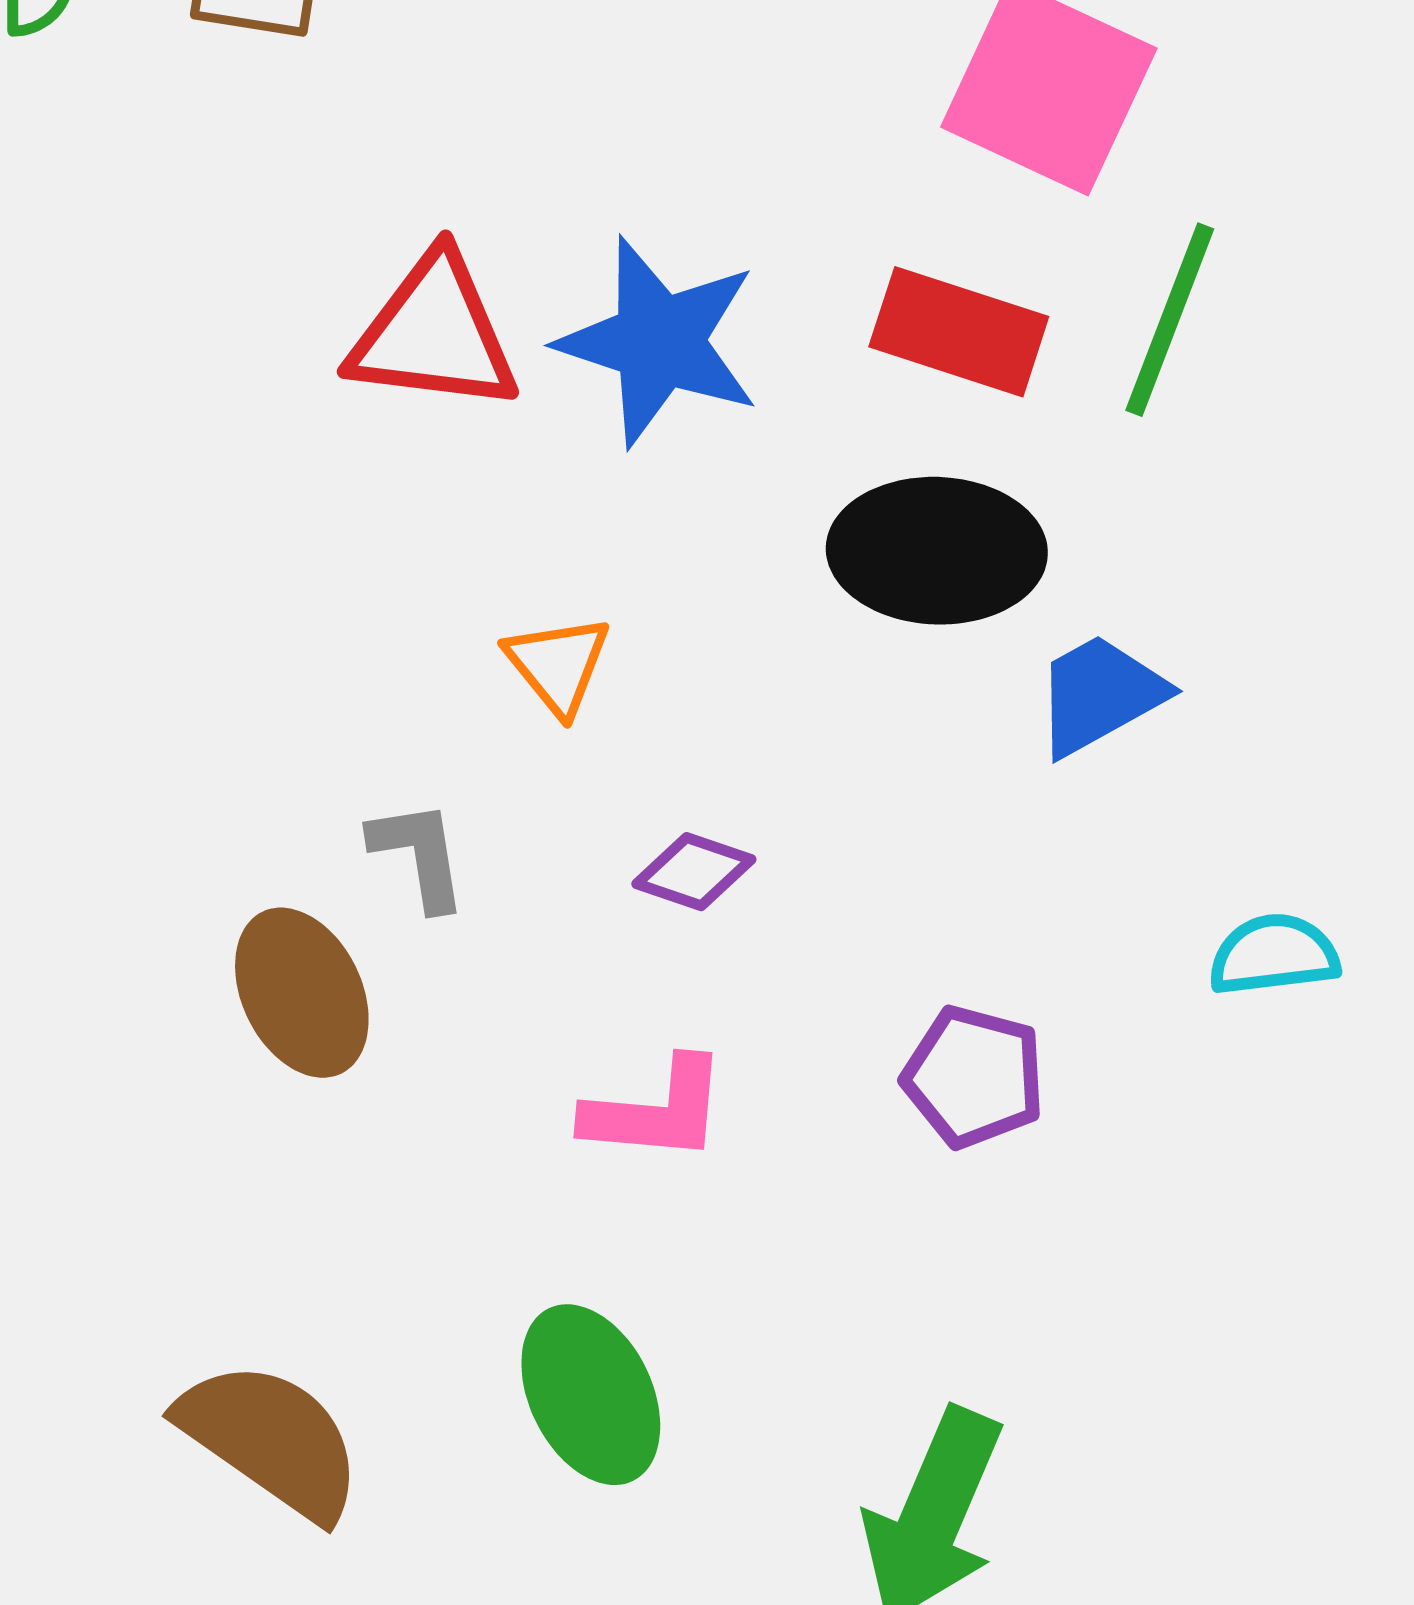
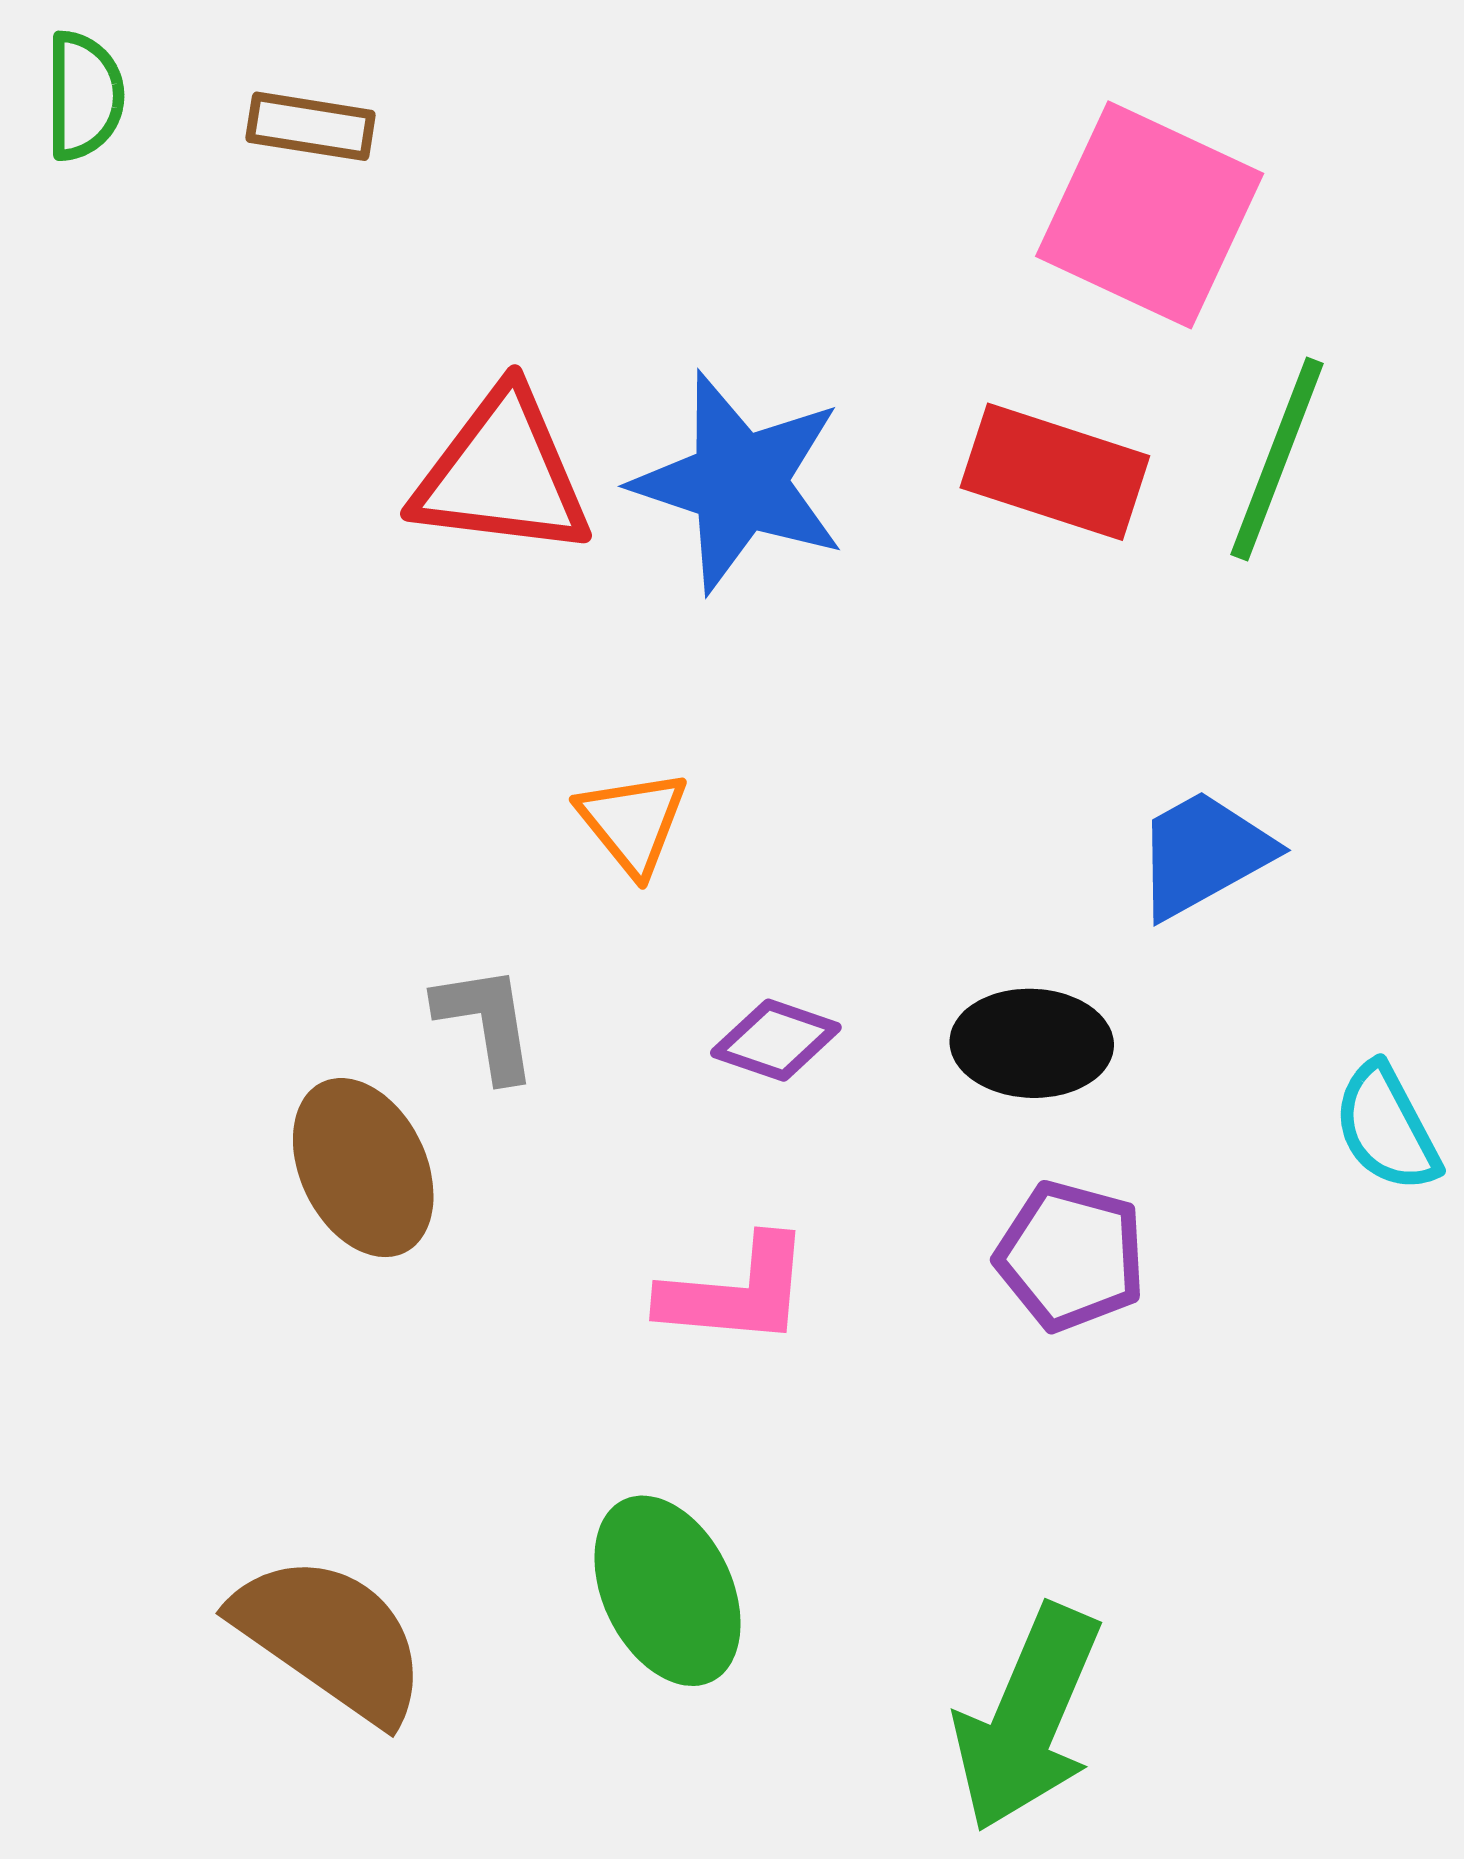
black ellipse: (937, 551) -> (1032, 1043), moved, size x0.7
cyan semicircle: (1274, 955) -> (1387, 1128), turned -111

